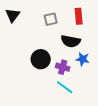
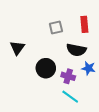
black triangle: (13, 15) -> (17, 48), moved

